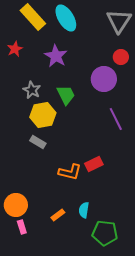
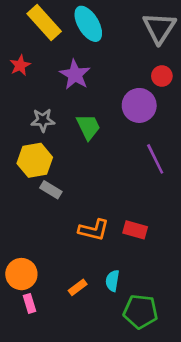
gray star: (32, 90) -> (43, 120), turned -30
yellow hexagon: (43, 115) -> (35, 160), moved
red rectangle: (94, 164) -> (135, 230), moved, turned 42

